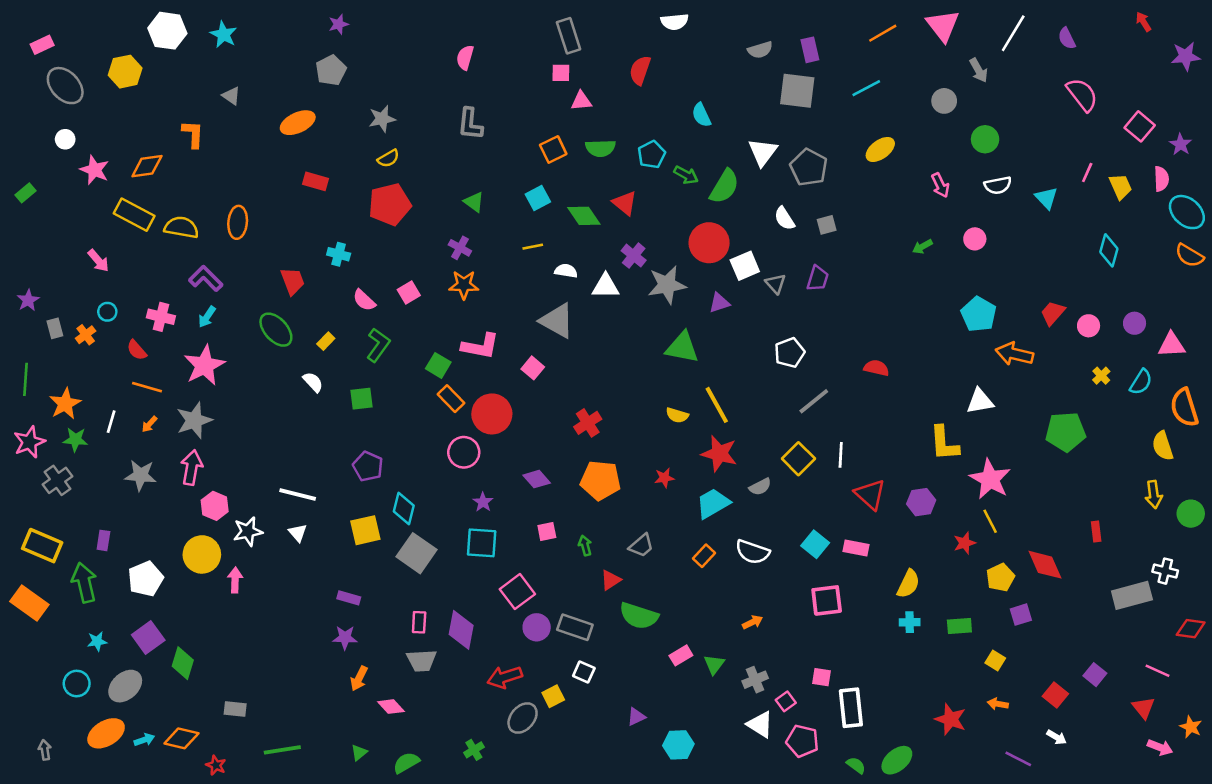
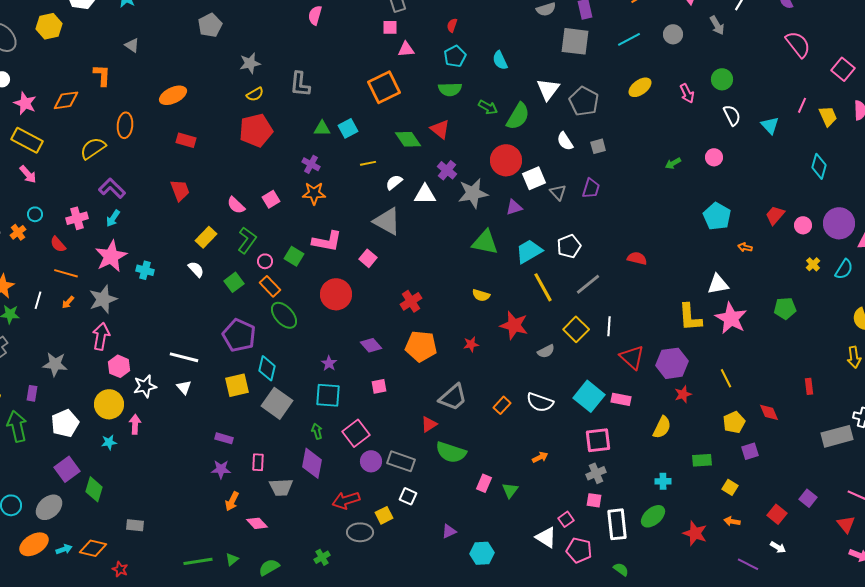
red semicircle: (640, 70) -> (452, 25), size x0.6
gray circle: (944, 101) -> (673, 34), moved
orange ellipse: (298, 123) -> (173, 95), moved
gray L-shape: (470, 124) -> (300, 84), moved
green semicircle: (600, 148) -> (450, 89), moved
orange square: (553, 149) -> (384, 87), size x1.5
cyan pentagon: (652, 155) -> (455, 56), moved
red rectangle: (316, 181) -> (186, 140), moved
pink arrow: (940, 185) -> (687, 93), moved
white semicircle: (998, 185) -> (732, 115), turned -105
cyan square: (538, 198) -> (348, 128), moved
green triangle: (474, 202) -> (322, 128), turned -36
yellow rectangle: (134, 215) -> (27, 140), moved
orange ellipse: (238, 222) -> (125, 125), moved
yellow semicircle: (181, 227) -> (93, 148), turned -44
cyan cross: (339, 254) -> (145, 270), moved
white semicircle: (566, 271) -> (394, 182), turned -48
pink cross: (161, 317) -> (77, 218), turned -30
purple circle: (1135, 323) -> (839, 223), size x1.8
green ellipse: (276, 330) -> (284, 315), moved
yellow rectangle: (326, 341) -> (206, 237), size x1.5
orange arrow: (1014, 354) -> (745, 247), size x0.5
green square: (362, 399) -> (234, 282), turned -30
orange rectangle: (451, 399) -> (270, 286), moved
yellow line: (717, 405) -> (543, 287), moved
green pentagon: (1066, 432) -> (785, 308), size x0.7
pink circle: (464, 452) -> (265, 261), moved, size x0.6
purple pentagon: (368, 466) -> (239, 335), size x1.4
gray star: (141, 475) -> (55, 364), moved
pink star: (990, 479) -> (731, 318), moved
purple hexagon: (921, 502) -> (672, 363), size x1.4
cyan trapezoid: (713, 503) -> (529, 251), moved
red star: (965, 543) -> (683, 394), moved
cyan square: (815, 544) -> (589, 396), size x1.4
green arrow: (585, 546) -> (317, 431), moved
gray trapezoid: (641, 546) -> (453, 397), size x1.4
red diamond: (1045, 565) -> (769, 412), size x0.7
pink rectangle: (419, 622) -> (258, 462), moved
cyan cross: (910, 622) -> (663, 481), moved
cyan star: (97, 641) -> (109, 442), moved
pink rectangle: (681, 655) -> (484, 483), turned -36
gray cross: (755, 680) -> (596, 473), moved
gray ellipse: (523, 718) -> (360, 532), turned 50
green line: (282, 750) -> (198, 561), moved
green ellipse: (897, 760) -> (653, 516), moved

